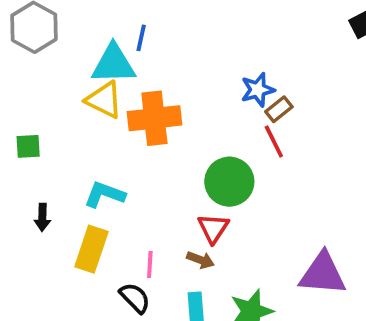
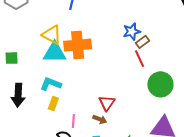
cyan triangle: (113, 64) -> (55, 52), moved
green circle: (229, 182) -> (160, 84), moved
black arrow: (42, 217) -> (18, 95), size x1.6
yellow rectangle: (91, 249) -> (53, 103), moved, size x0.6

